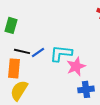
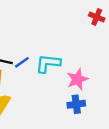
pink star: (76, 66) -> (77, 79), moved

